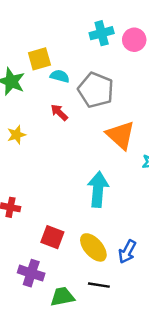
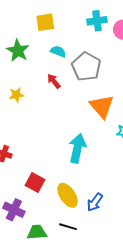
yellow square: (39, 59) -> (45, 22), moved

